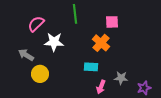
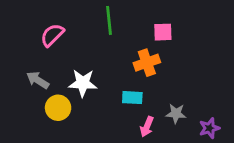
white star: (54, 42) -> (83, 83), moved
orange cross: (101, 43) -> (147, 63), turned 30

